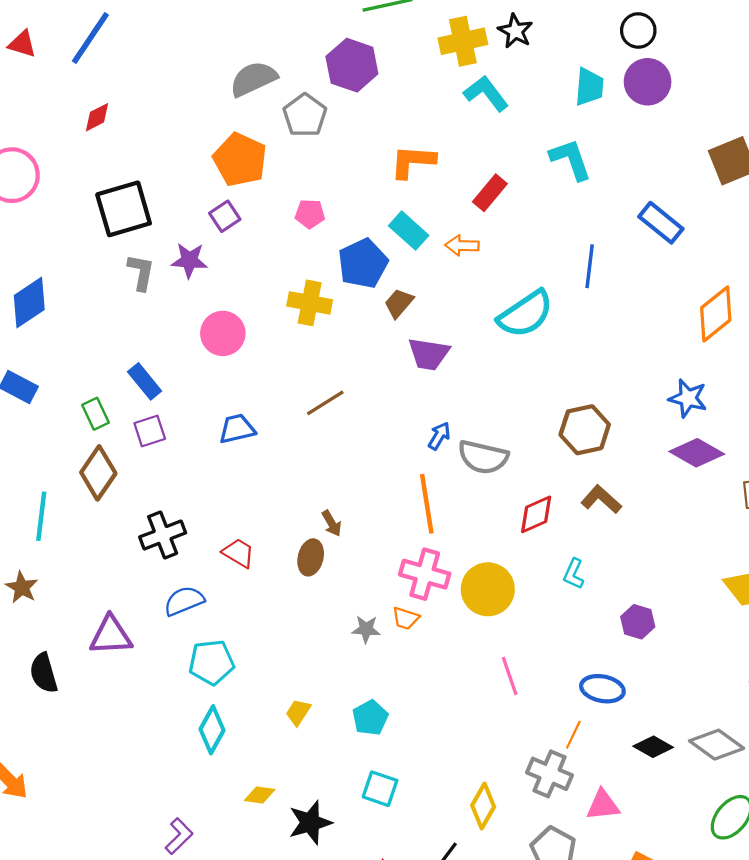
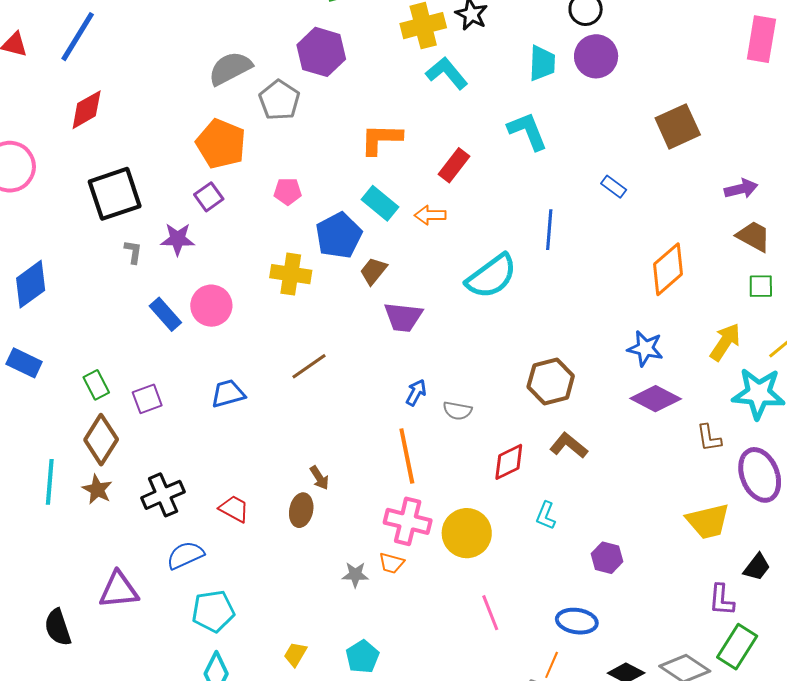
red diamond: (97, 117) -> (87, 110), size x1.4
blue rectangle: (661, 223) -> (614, 187), size x0.6
gray L-shape: (141, 272) -> (133, 252), size x0.7
blue rectangle: (145, 381) -> (165, 314), moved
gray semicircle: (483, 457) -> (457, 411), size x0.6
brown star: (22, 587) -> (97, 489), moved

